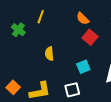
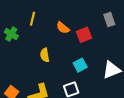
orange semicircle: (83, 19) -> (63, 28), moved
red square: (90, 37) -> (84, 35), turned 35

